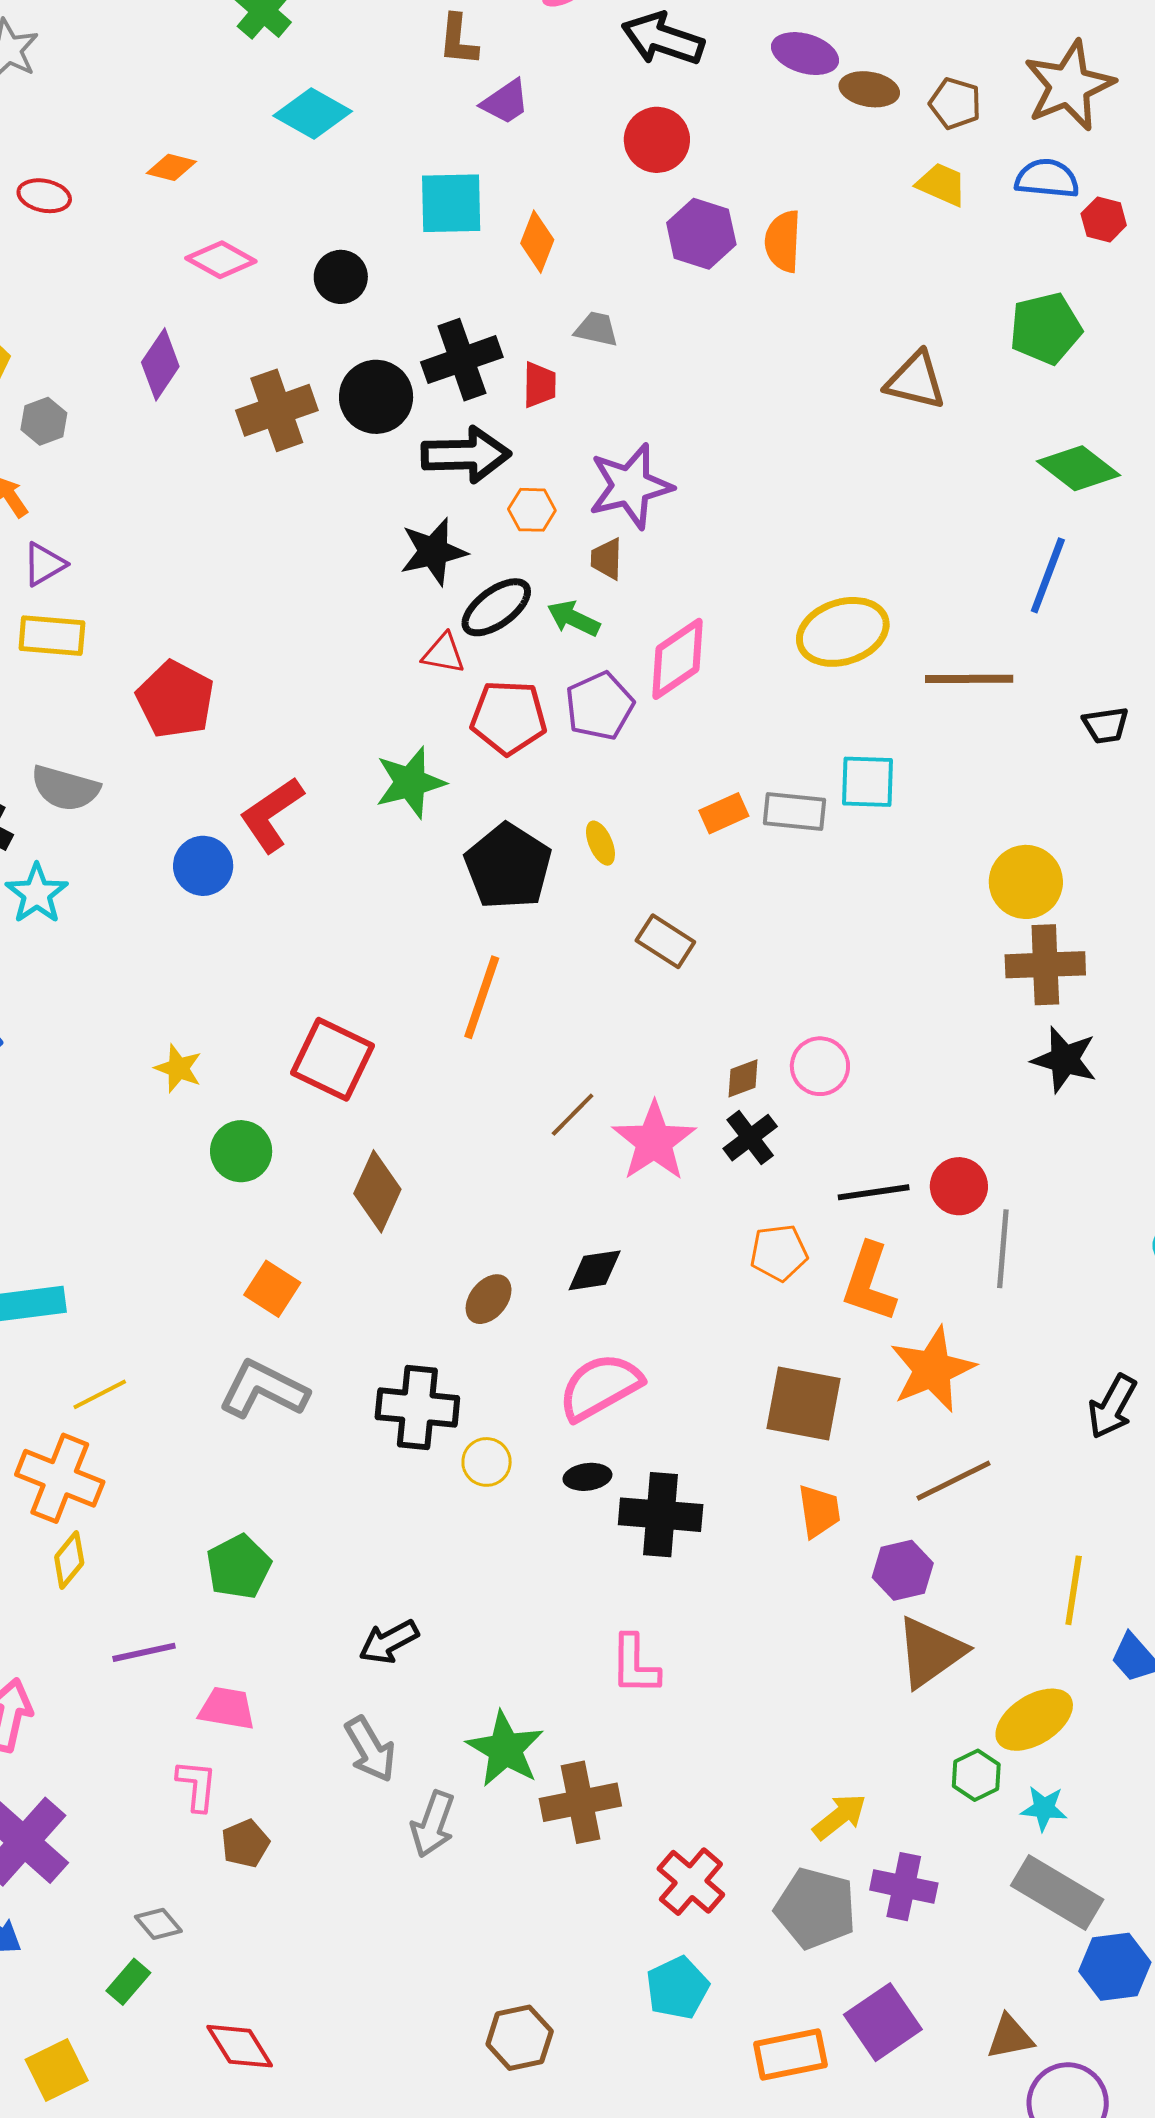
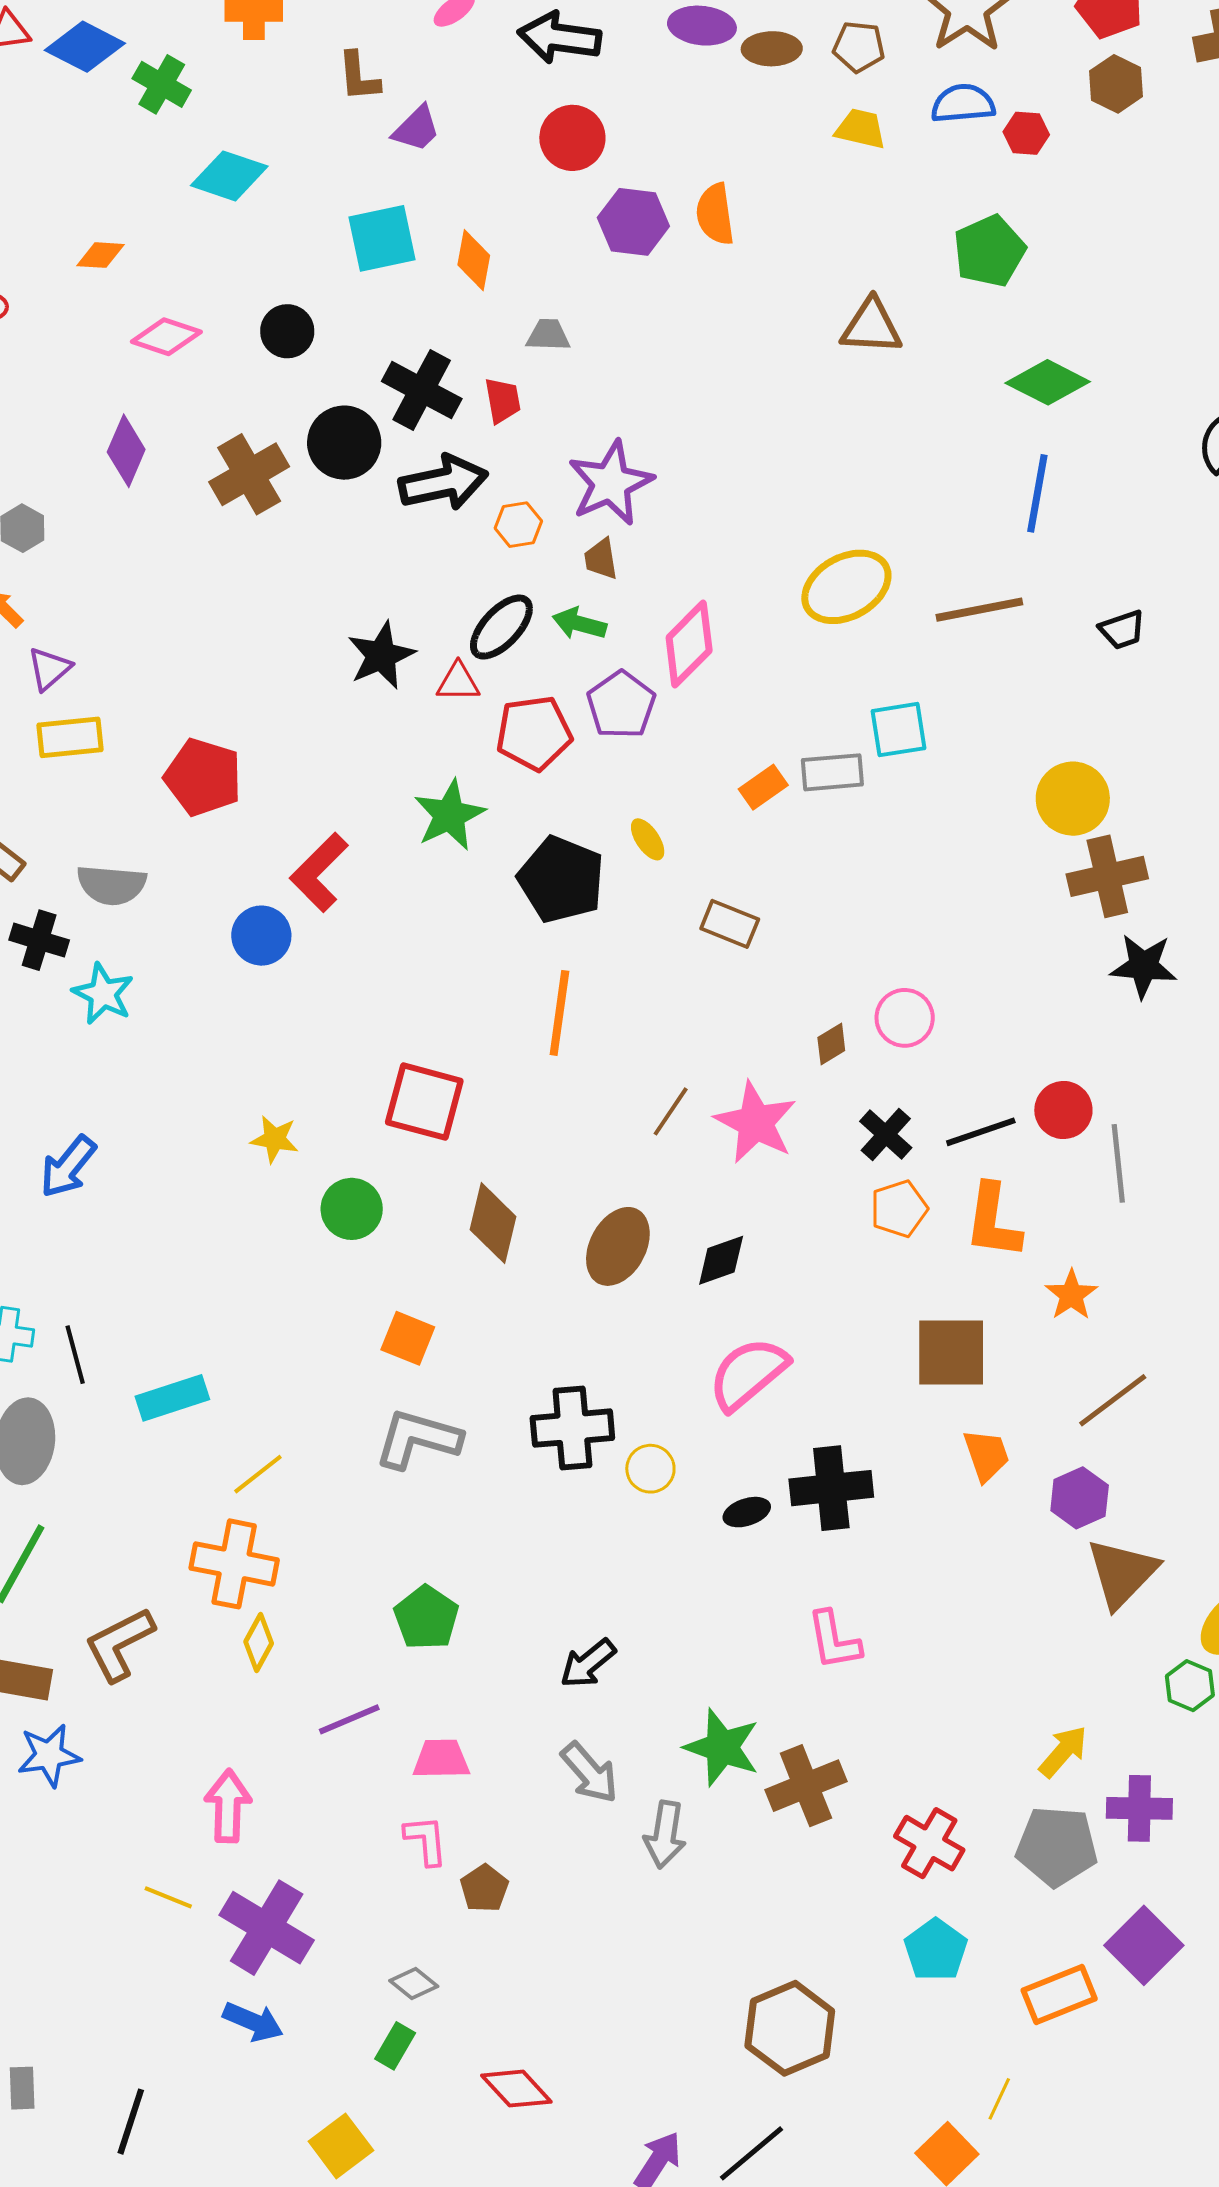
black cross: (462, 360) -> (422, 390), turned -32
black star: (433, 552) -> (381, 655), moved
black cross: (750, 1138) -> (886, 1134), moved
brown ellipse: (489, 1299) -> (618, 1246), moved, size x1.5
orange star: (932, 1369) -> (1071, 1295), size x0.6
black ellipse: (587, 1477) -> (747, 1512), moved
brown hexagon: (520, 2038) -> (790, 2028), size x1.4

